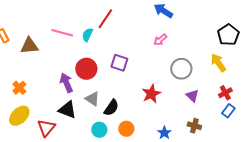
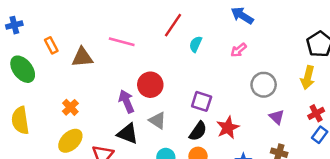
cyan semicircle: (87, 35) -> (196, 44), moved
purple square: (119, 63) -> (202, 101), moved
yellow arrow: (218, 63) -> (308, 78), turned -132
red star: (151, 94) -> (228, 128), moved
black semicircle: (111, 108) -> (198, 131), moved

